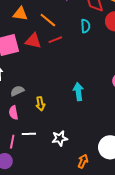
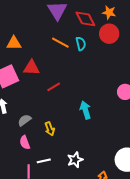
orange line: (48, 20) -> (60, 43), moved
red line: (55, 40) -> (54, 87), moved

